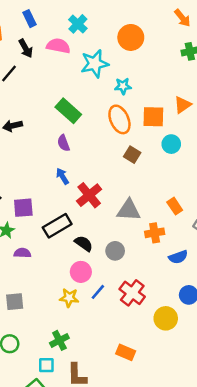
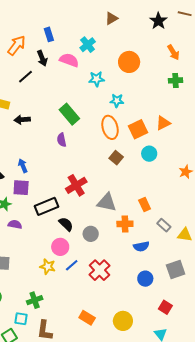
cyan star: (95, 64) -> (97, 79), size x0.7
orange square: (153, 117) -> (138, 129), turned -36
blue arrow: (62, 176) -> (23, 166), moved
yellow circle: (166, 318) -> (123, 321), moved

